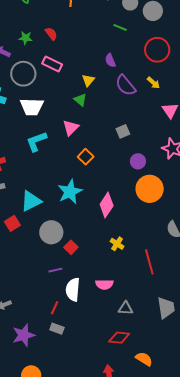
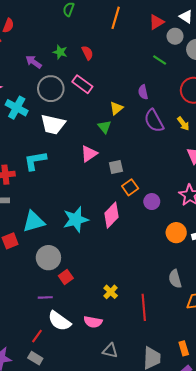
gray square: (123, 131) -> (116, 167), moved
cyan L-shape: (36, 141) -> (35, 161), moved
orange square: (86, 157) -> (130, 187), moved
orange circle: (150, 189) -> (176, 233), moved, size x0.7
pink diamond: (107, 205) -> (112, 215), moved
yellow cross: (117, 244) -> (111, 292), moved
white semicircle: (73, 290) -> (59, 321), turned -70

